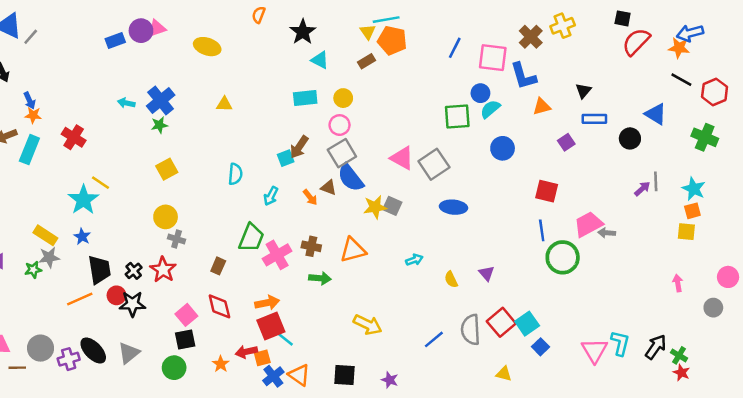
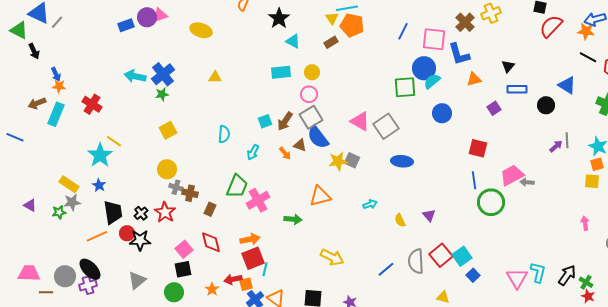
blue circle: (480, 93) -> (424, 68), size x1.5
cyan arrow: (126, 103) -> (135, 76), size x1.5
brown arrow: (299, 147) -> (285, 121), moved
brown cross: (311, 246) -> (190, 193), moved
cyan line: (286, 339) -> (265, 269), turned 64
black ellipse: (93, 350) -> (90, 269), moved

